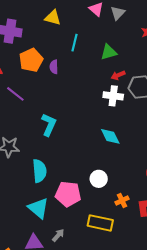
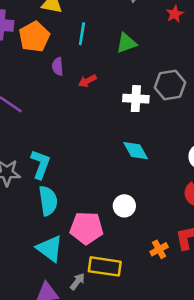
orange pentagon: (31, 60) -> (34, 37), moved
red arrow: (118, 75) -> (87, 81), moved
cyan L-shape: (49, 125) -> (41, 164), moved
orange cross: (122, 201) -> (159, 249), moved
yellow rectangle: (100, 223) -> (105, 266), moved

